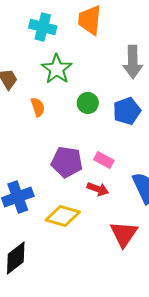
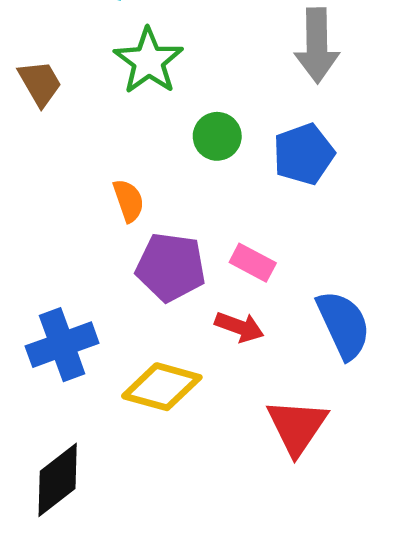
orange semicircle: (38, 107) -> (129, 201), moved

